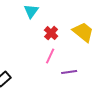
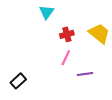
red cross: (51, 33) -> (67, 34), turned 32

